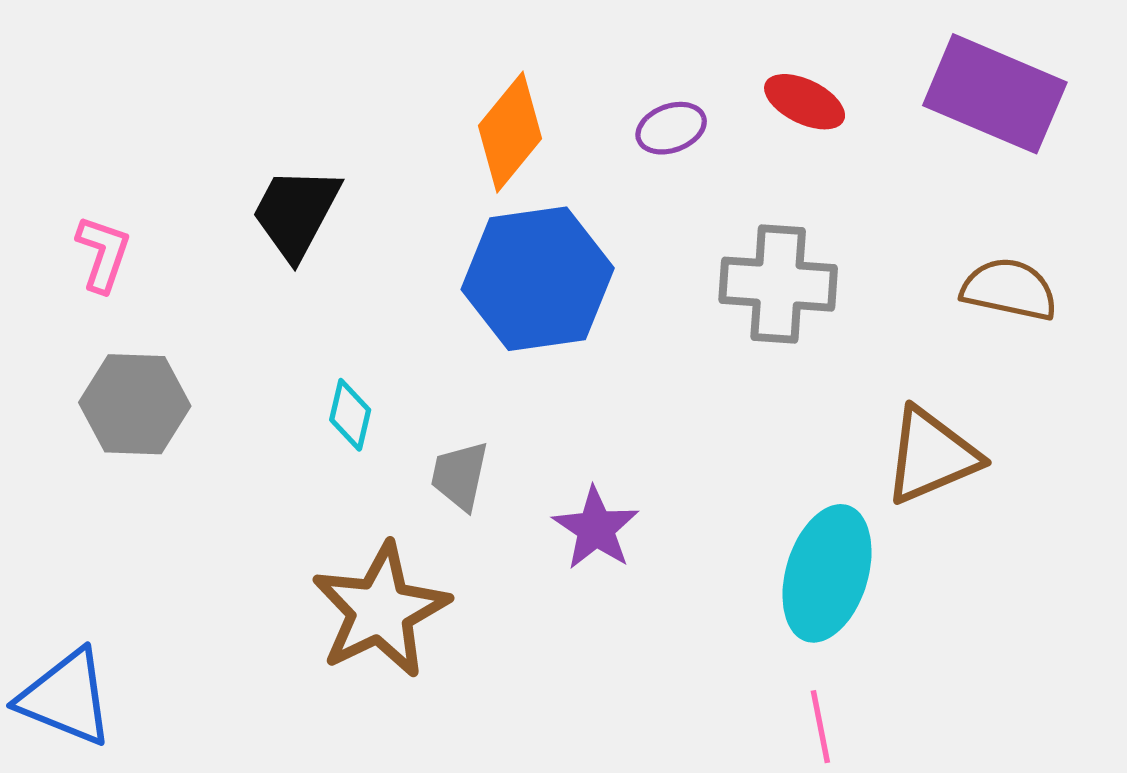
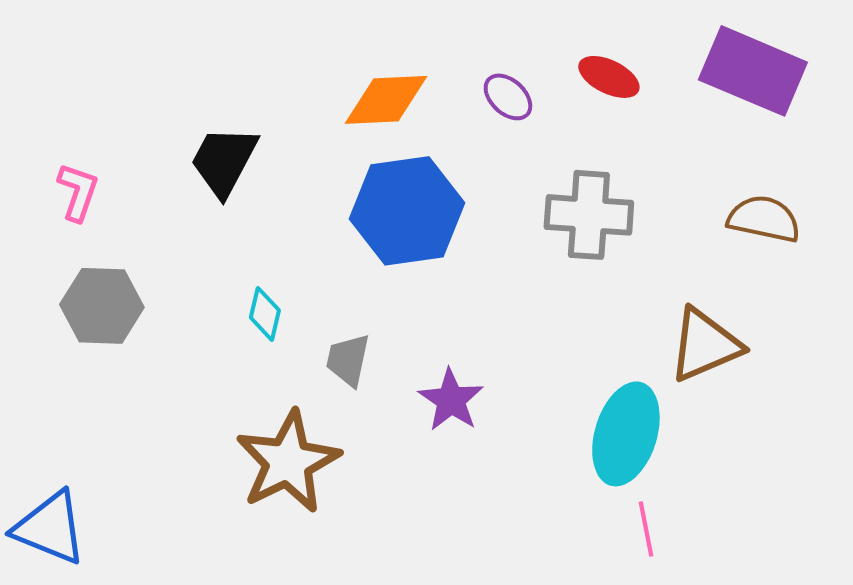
purple ellipse: (671, 128) -> (508, 97), turned 63
orange diamond: (510, 132) -> (386, 100), turned 48
pink line: (820, 727) -> (646, 529), moved

